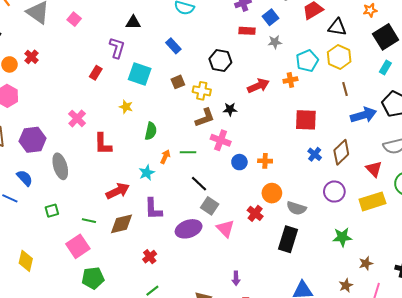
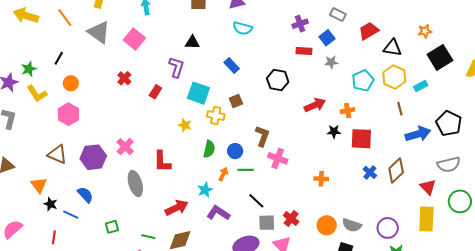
pink square: (74, 19) -> (134, 39), size x1.5
red cross: (32, 57) -> (124, 78), moved
cyan rectangle: (385, 68) -> (421, 86), moved, turned 32
orange cross: (290, 80) -> (348, 111), moved
yellow cross: (202, 91) -> (216, 115), moved
black star: (230, 109) -> (334, 132), moved
pink cross: (77, 118) -> (125, 147), moved
brown L-shape: (205, 118) -> (262, 136), turned -50
blue circle: (239, 162) -> (235, 151), moved
gray ellipse: (60, 166) -> (135, 183), moved
purple circle: (334, 192) -> (388, 228), moved
orange circle: (272, 193) -> (327, 225), moved
yellow rectangle: (372, 201) -> (426, 219), turned -70
gray square: (210, 206) -> (267, 223), turned -36
purple L-shape: (153, 209) -> (218, 213), moved, turned 125
red cross: (255, 213) -> (291, 219), moved

